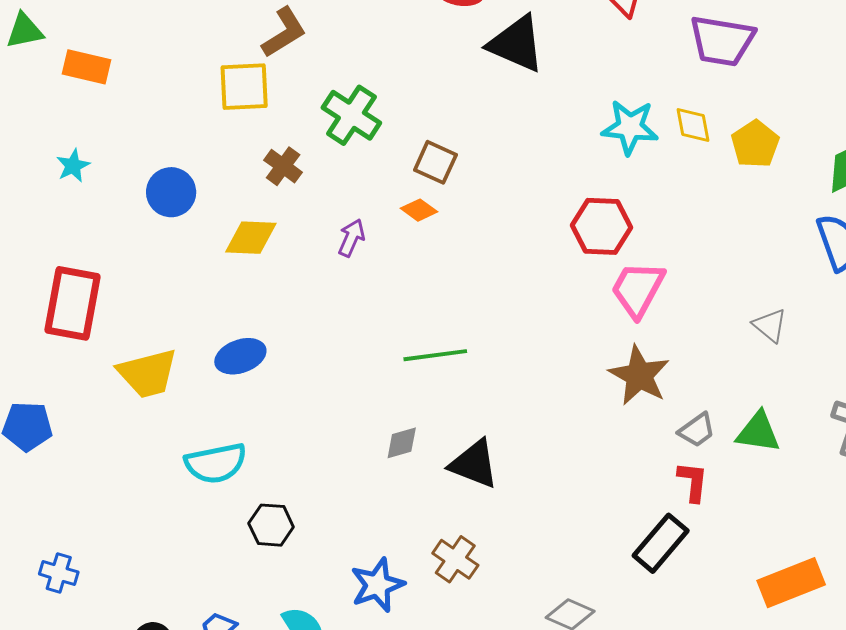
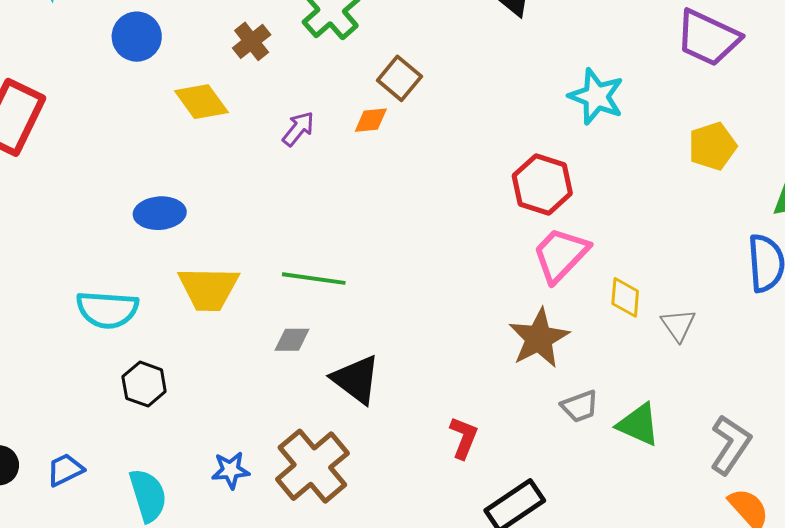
yellow diamond: (693, 125) -> (625, 297), moved
orange diamond: (419, 210) -> (371, 120), turned -57
yellow diamond: (251, 238) -> (201, 102), turned 36
green line: (435, 355) -> (314, 279), moved
yellow trapezoid: (148, 373) -> (208, 289), moved
red L-shape: (693, 482) -> (464, 438), moved
brown cross: (455, 559) -> (312, 466), size x1.6
blue star: (377, 585) -> (231, 470), size x0.7

